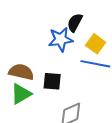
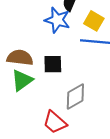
blue star: (61, 39) -> (57, 20), turned 30

